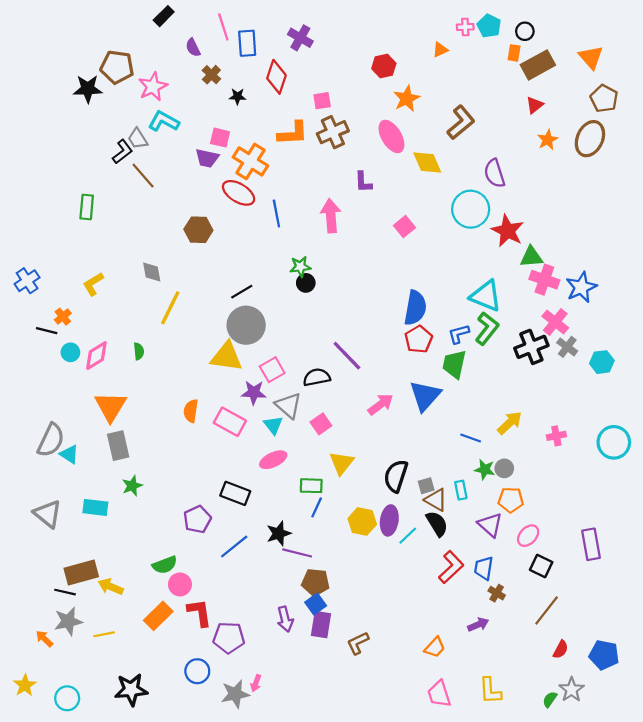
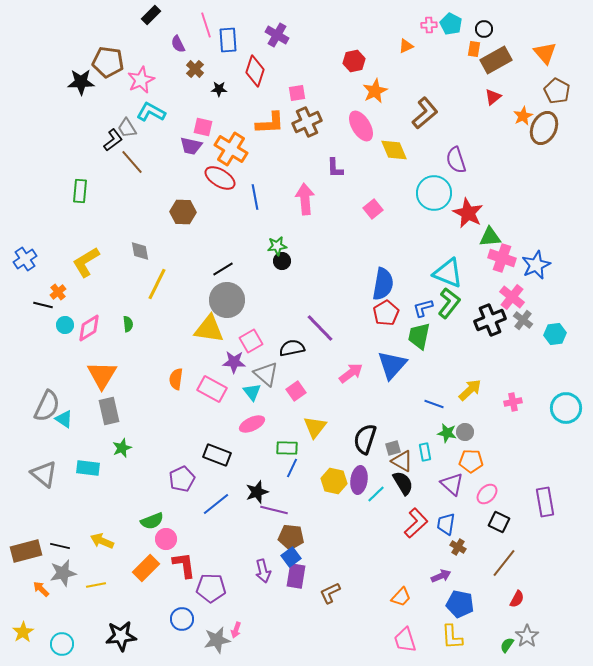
orange star: (548, 140) -> (523, 116), moved
yellow L-shape: (93, 284) -> (86, 262), size x1.4
brown rectangle: (81, 572) -> (26, 551), moved
blue pentagon: (604, 655) -> (460, 604), moved

